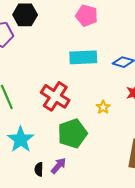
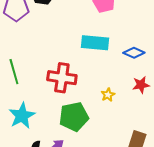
red cross: (55, 96) -> (62, 78), turned -32

